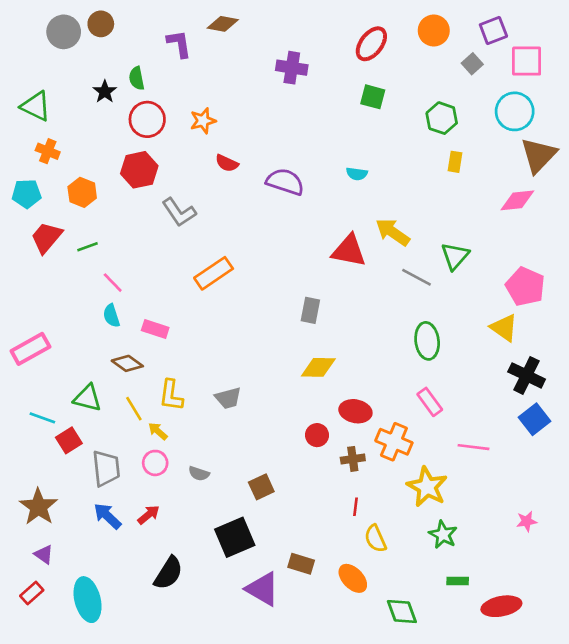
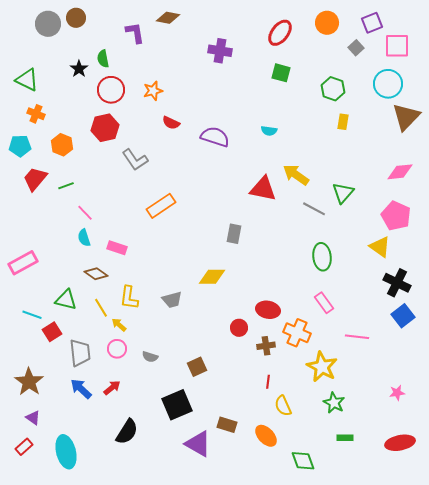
pink diamond: (517, 200) -> (400, 172), moved
yellow diamond: (318, 367) -> (212, 277), moved
red ellipse: (501, 606) -> (400, 443), moved

